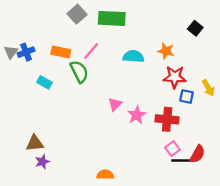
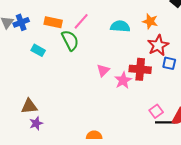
red star: (175, 77) -> (158, 45), turned -30
red cross: (167, 119) -> (140, 69), moved

